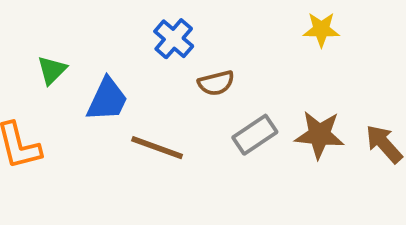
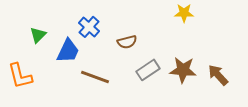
blue cross: (174, 39) -> (89, 27), moved

